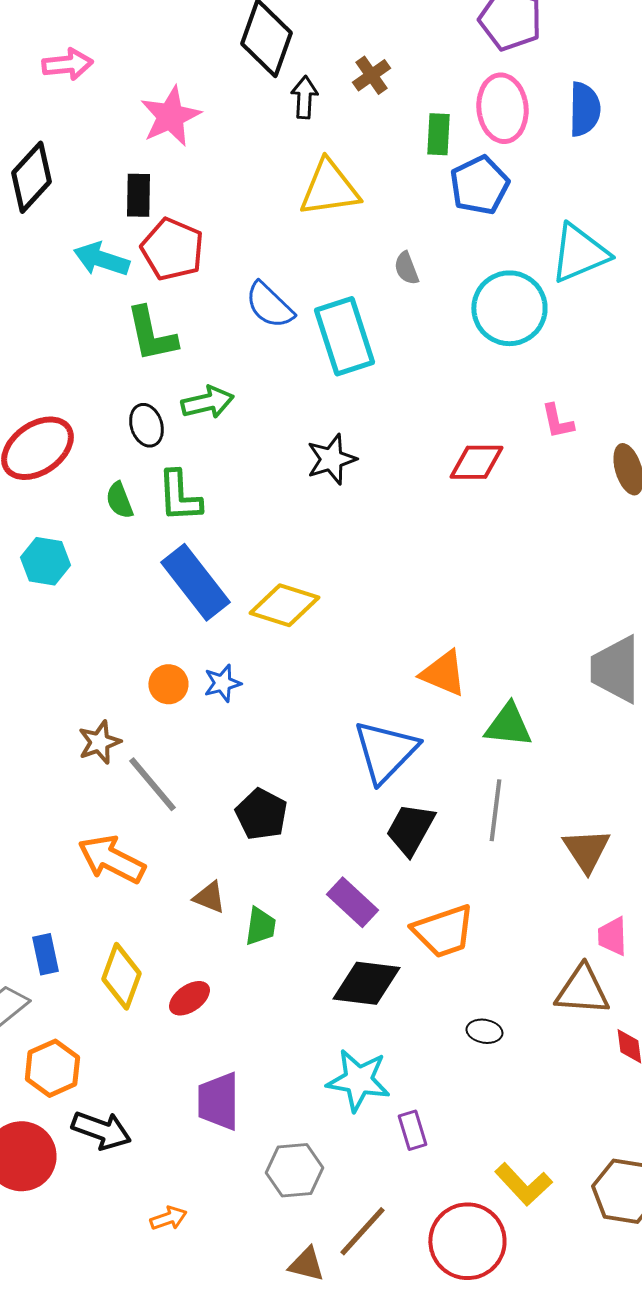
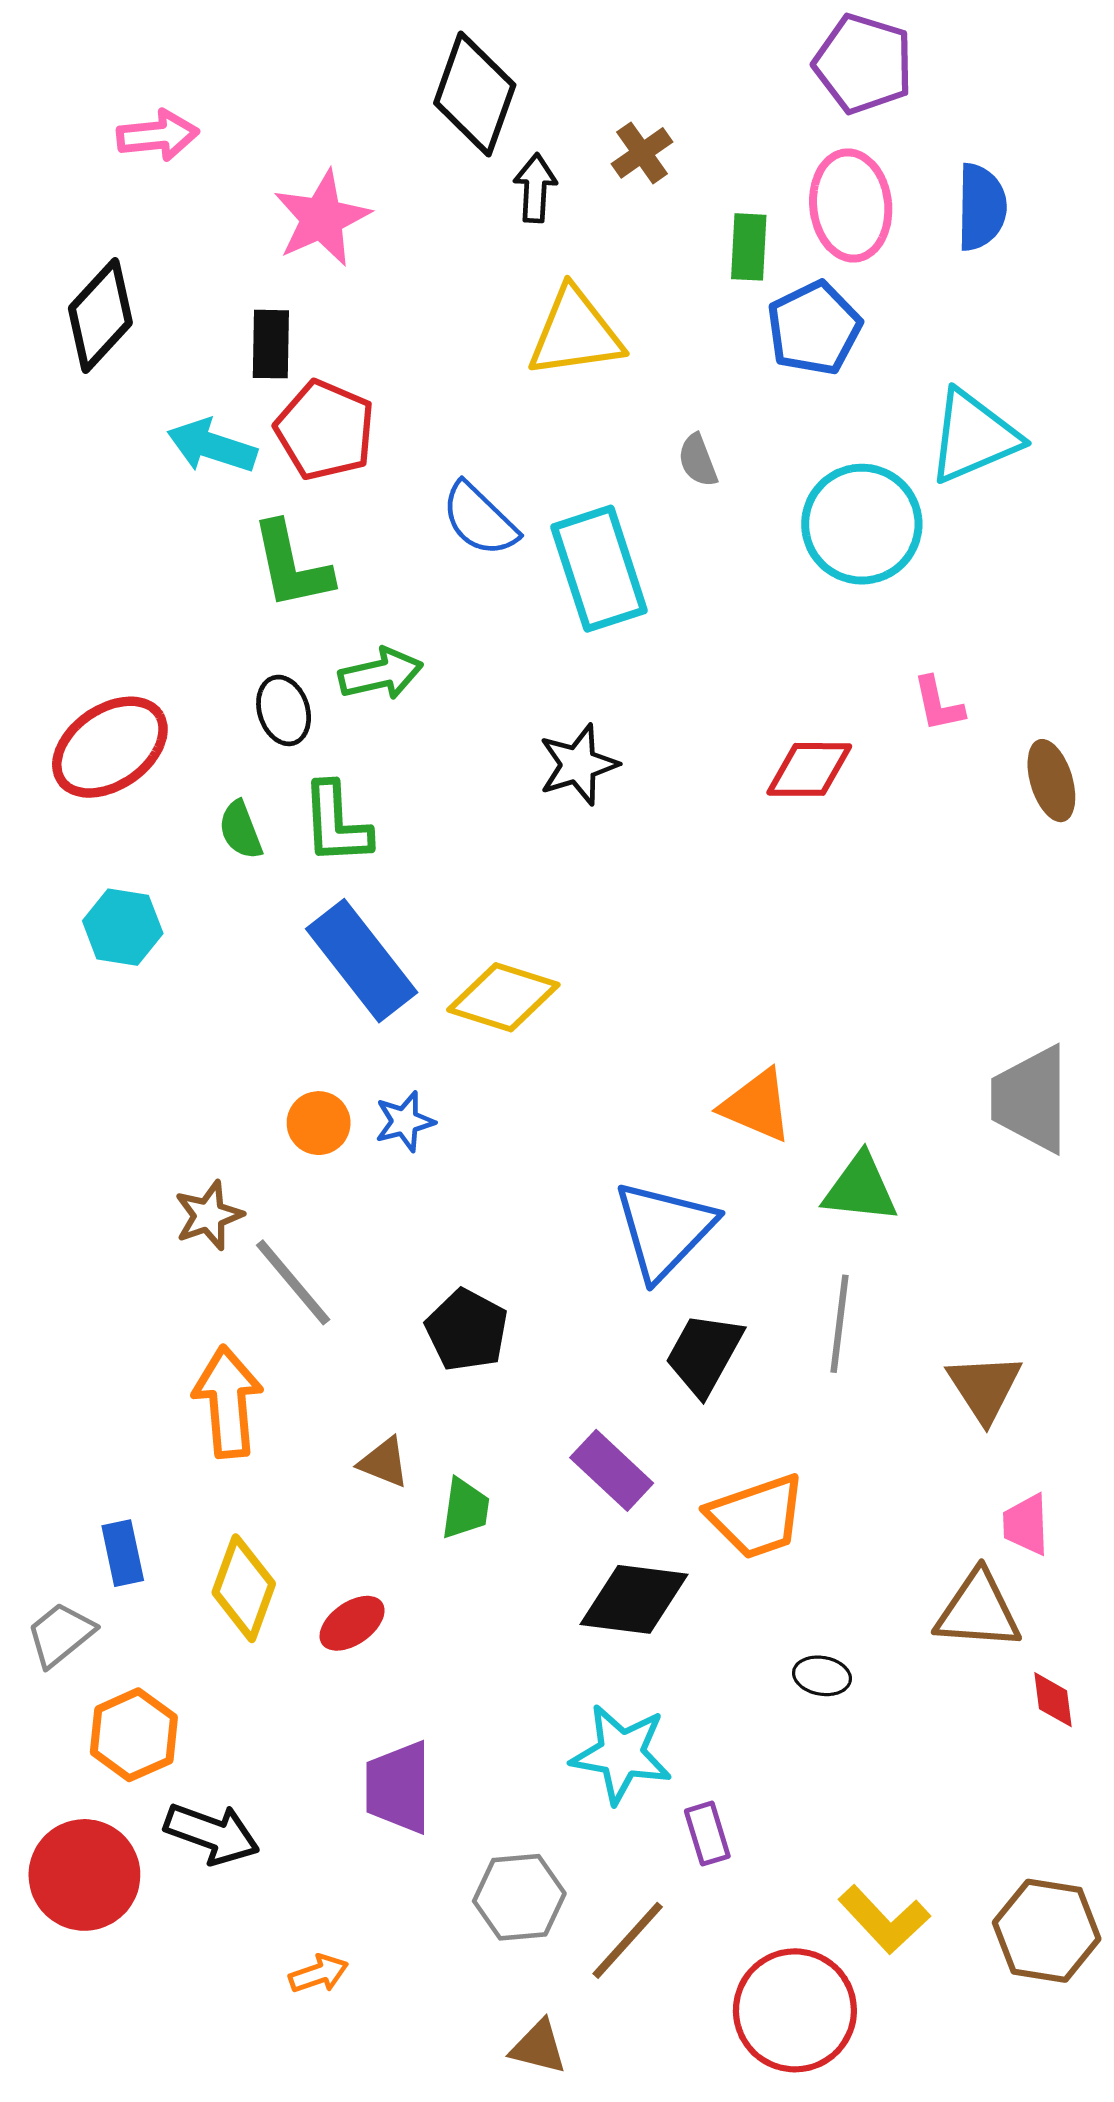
orange arrow: (111, 859) -> (228, 1402), turned 58
brown line: (362, 1231) -> (628, 1940), moved

